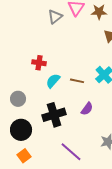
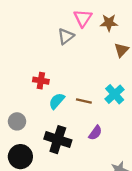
gray triangle: (55, 17) -> (66, 36), moved
black cross: (54, 115) -> (58, 140), turned 35

